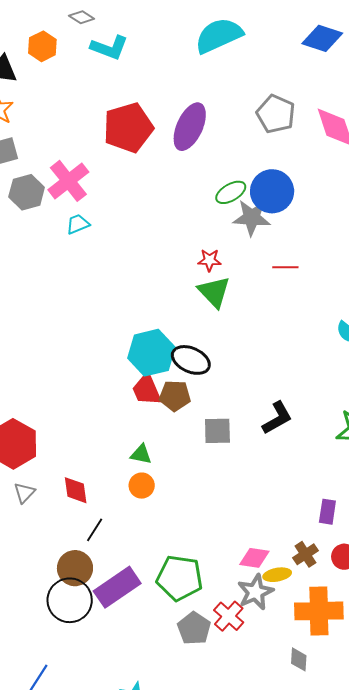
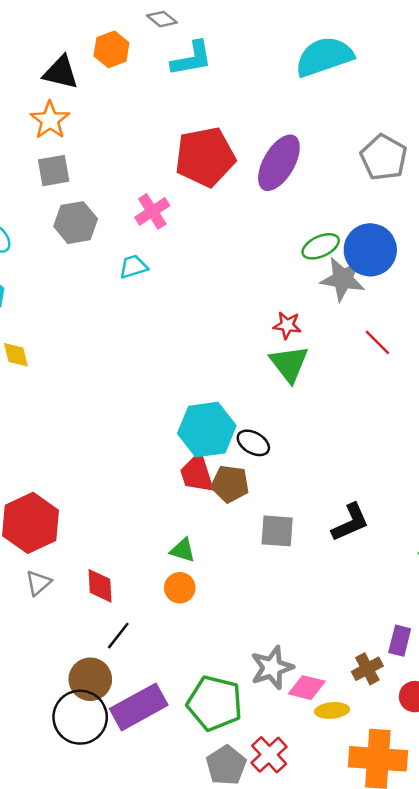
cyan L-shape: (109, 48) -> (192, 59), turned -36
pink cross: (68, 181) -> (152, 211), moved, size x0.7
red line: (285, 267) -> (377, 342), turned 40
black ellipse: (191, 360) -> (253, 443), size x0.7
brown cross: (305, 554) -> (367, 669), moved
gray star: (255, 592) -> (272, 668), moved

